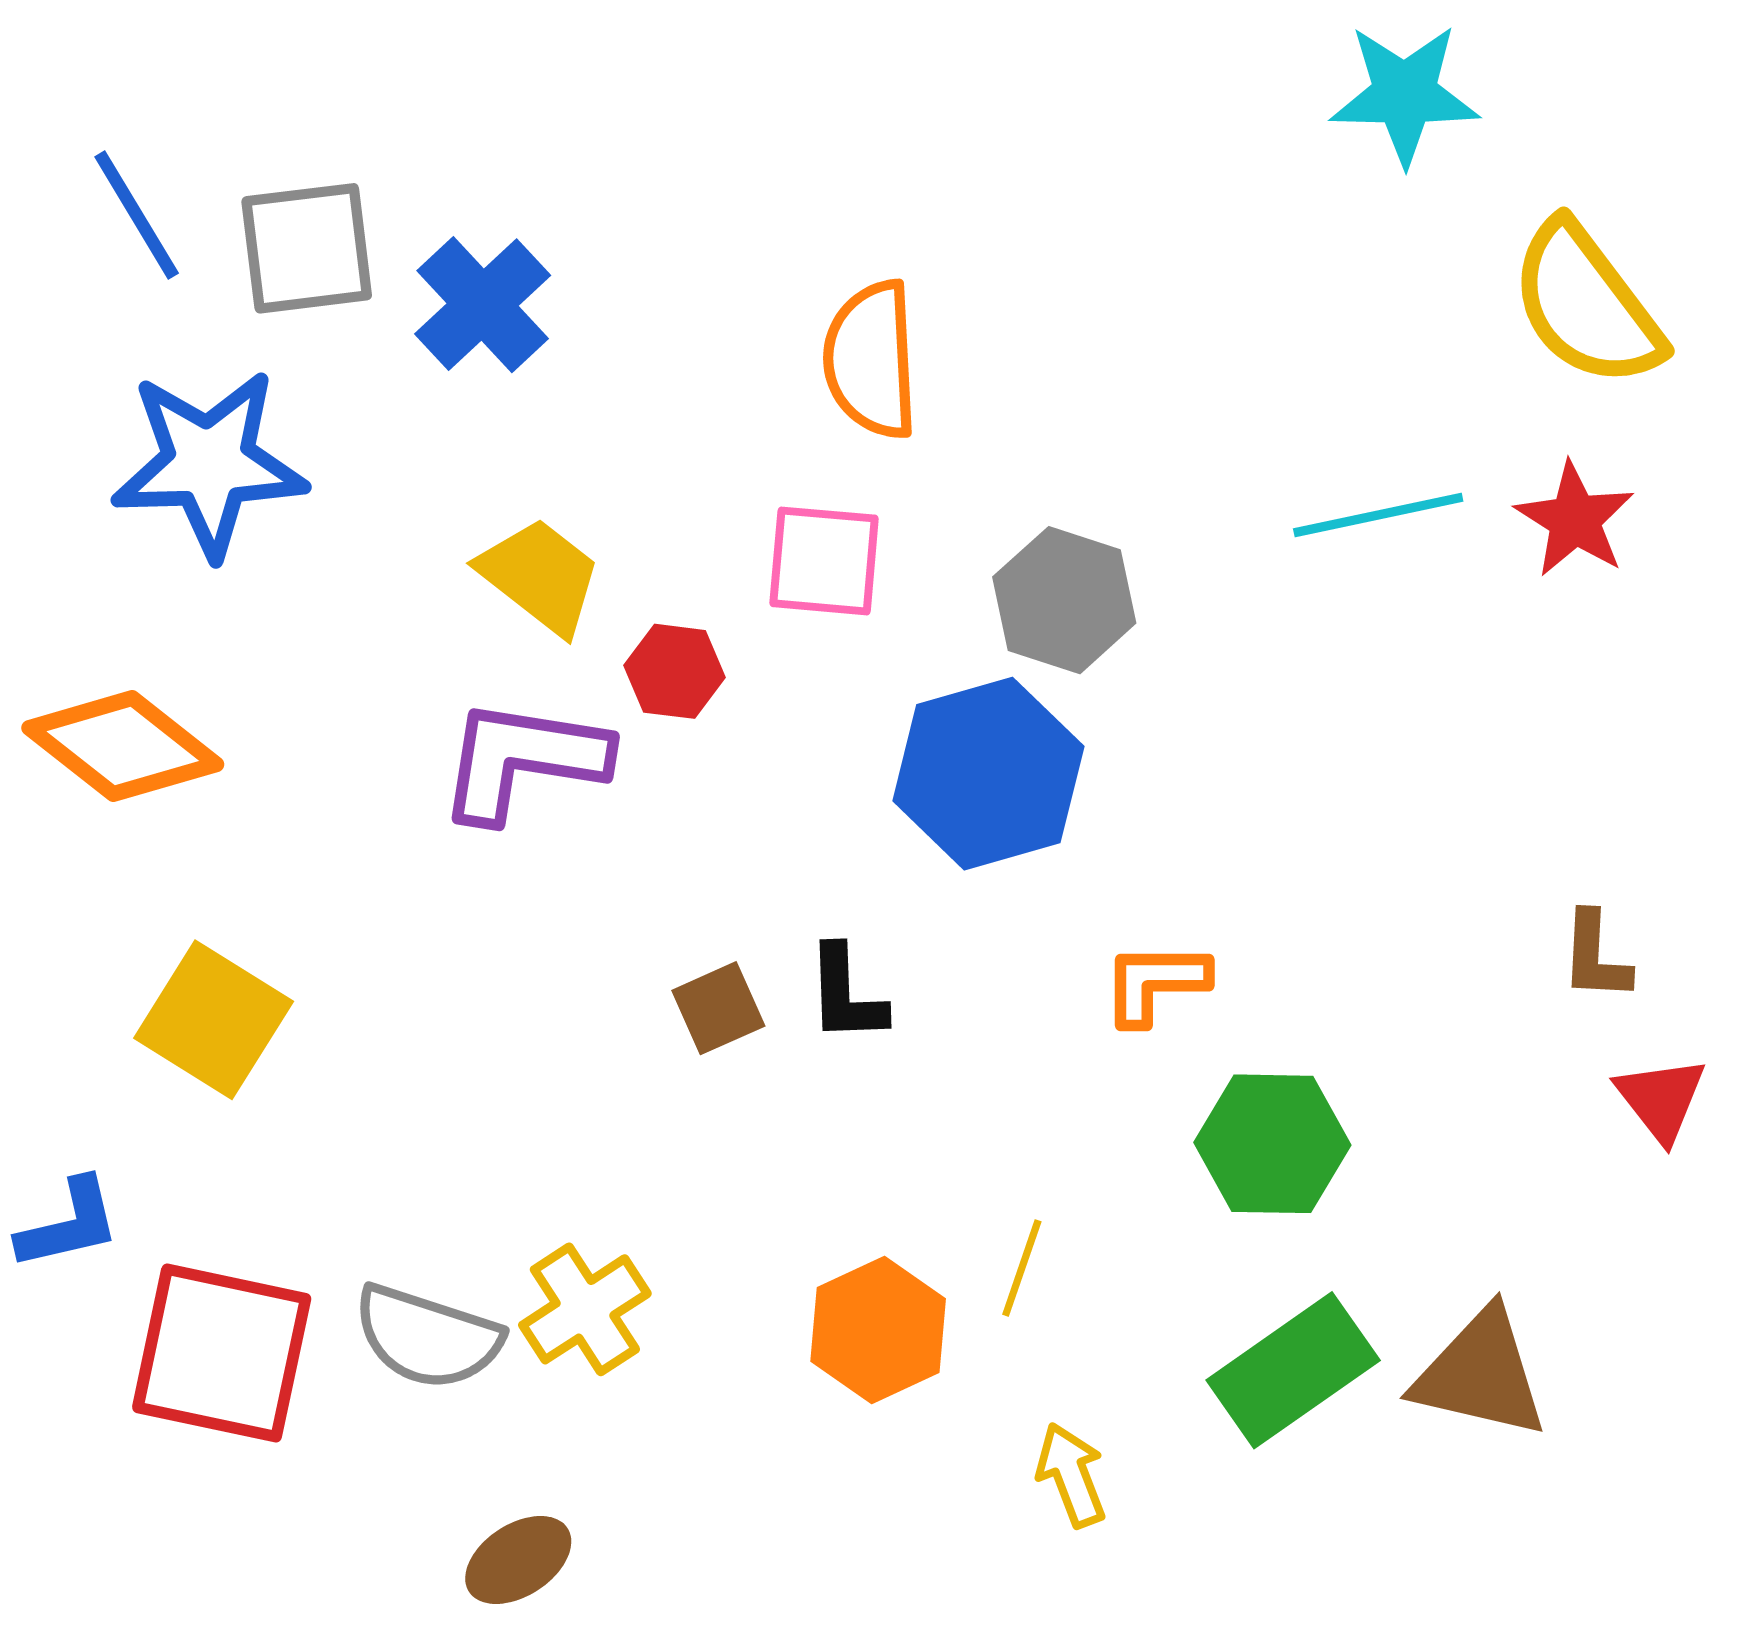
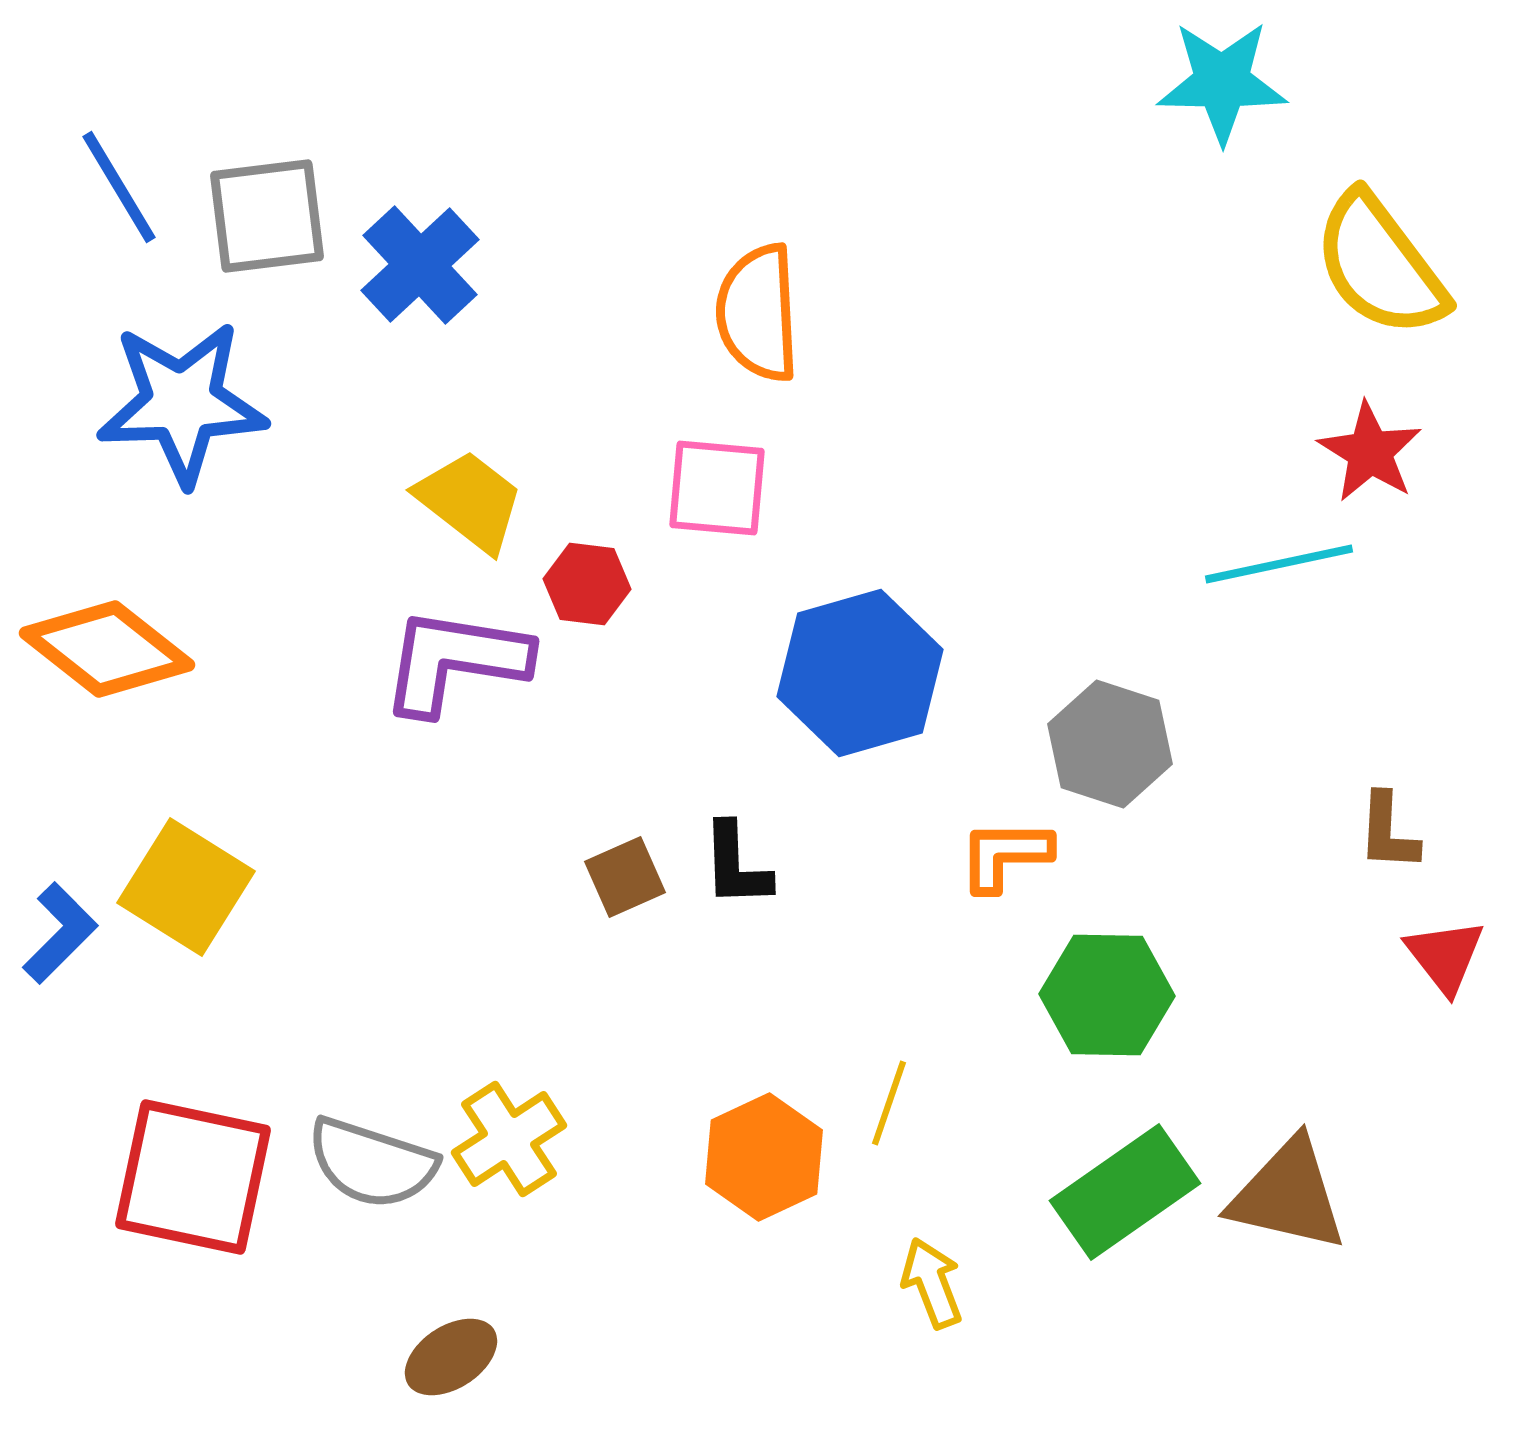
cyan line: (1378, 515) -> (1279, 564), moved
gray hexagon: (1064, 600) -> (1110, 744), moved
blue L-shape: (69, 1224) -> (60, 933), moved, turned -32

